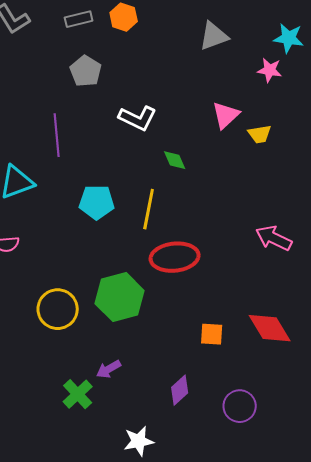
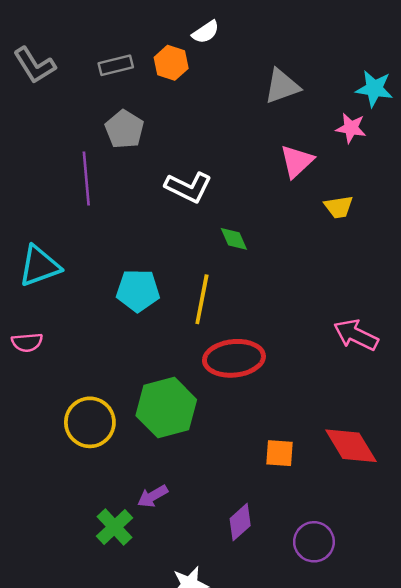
pink triangle: (226, 115) -> (297, 161), moved
purple line: (57, 135) -> (86, 179), moved

